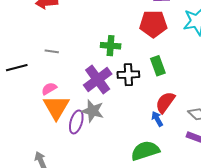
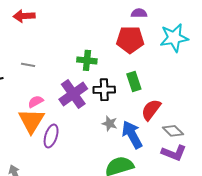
pink semicircle: (49, 89) -> (36, 102), moved
red semicircle: (165, 102) -> (151, 110), moved
gray star: (93, 111) -> (110, 124), moved, size x0.7
blue arrow: (157, 119) -> (132, 135), size x1.8

